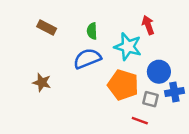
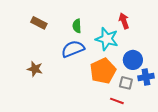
orange pentagon: (123, 85) -> (103, 71), turned 30

